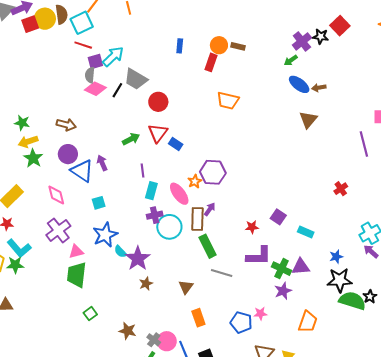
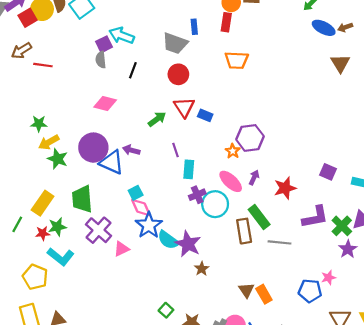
red line: (83, 45) -> (43, 65), moved
blue rectangle: (180, 46) -> (194, 27), moved
cyan arrow: (113, 56) -> (122, 35), turned -105
gray trapezoid: (136, 79) -> (175, 43), moved
pink diamond: (95, 89) -> (105, 104), moved
orange trapezoid: (228, 101) -> (237, 60), moved
brown arrow: (66, 125) -> (21, 51), moved, turned 144
purple circle: (68, 154) -> (93, 148), size x1.4
purple arrow: (102, 163) -> (131, 150), turned -42
pink ellipse: (179, 194) -> (231, 181), moved
pink diamond: (56, 195) -> (141, 208), moved
brown rectangle: (197, 219) -> (244, 231), moved
red star: (252, 227) -> (285, 188), moved, size x1.5
cyan semicircle: (120, 252) -> (168, 240), size x1.5
green star: (15, 265) -> (57, 227), moved
green cross: (281, 269) -> (342, 226), turned 30
green trapezoid: (77, 275) -> (82, 199), moved
brown triangle: (186, 287) -> (246, 290), moved
green square: (90, 314) -> (166, 310), moved

